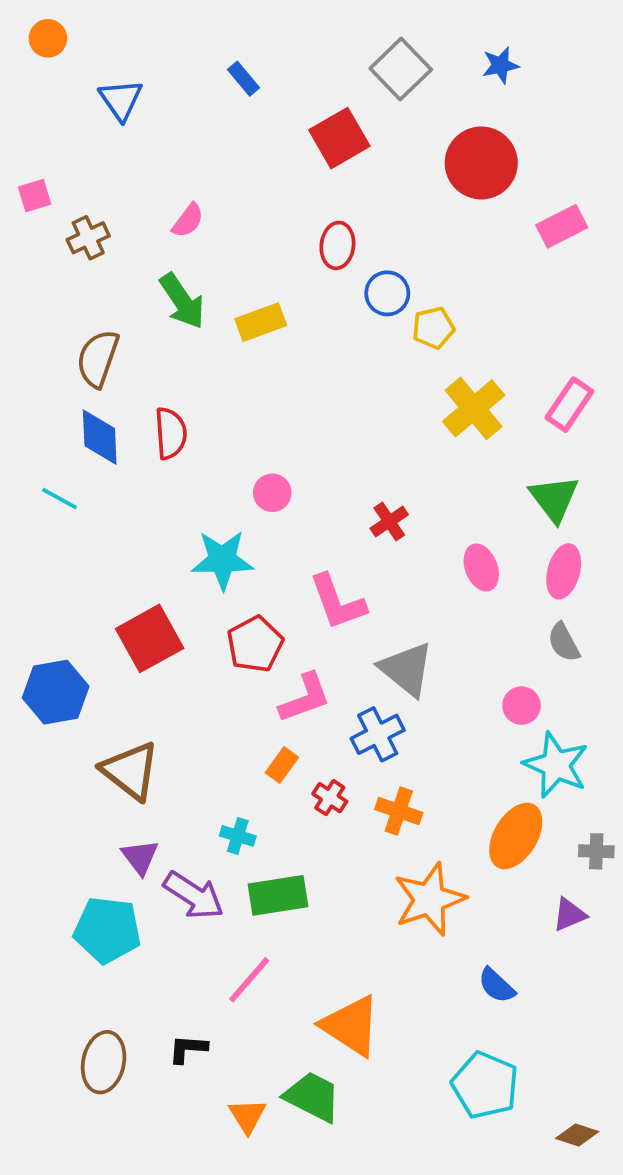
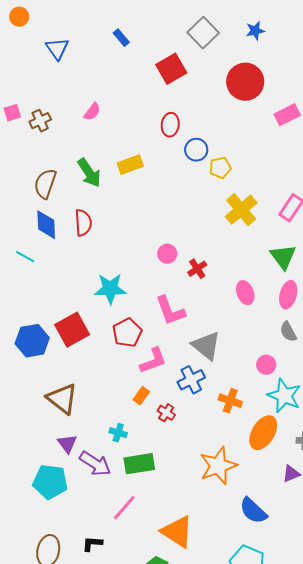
pink square: (35, 196) -> (12, 113), moved
green arrow: (182, 301) -> (89, 173), moved
pink circle: (272, 493) -> (167, 254), moved
blue hexagon: (56, 692) -> (32, 341), moved
orange cross: (399, 811) -> (230, 401), moved
blue semicircle: (497, 985) -> (253, 511), size x1.4

